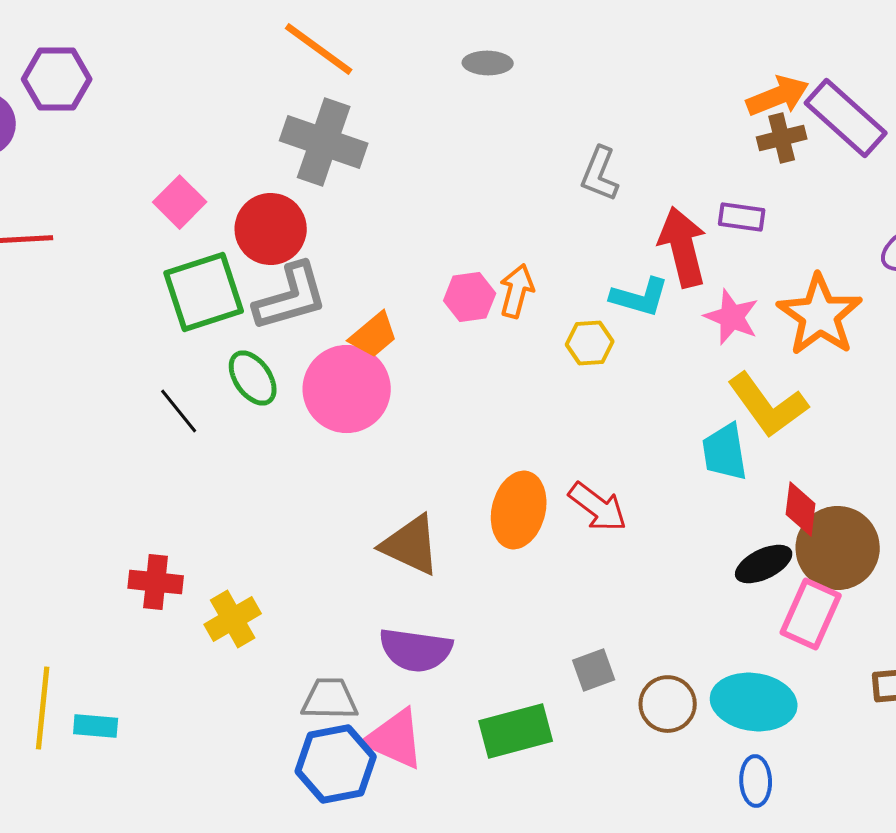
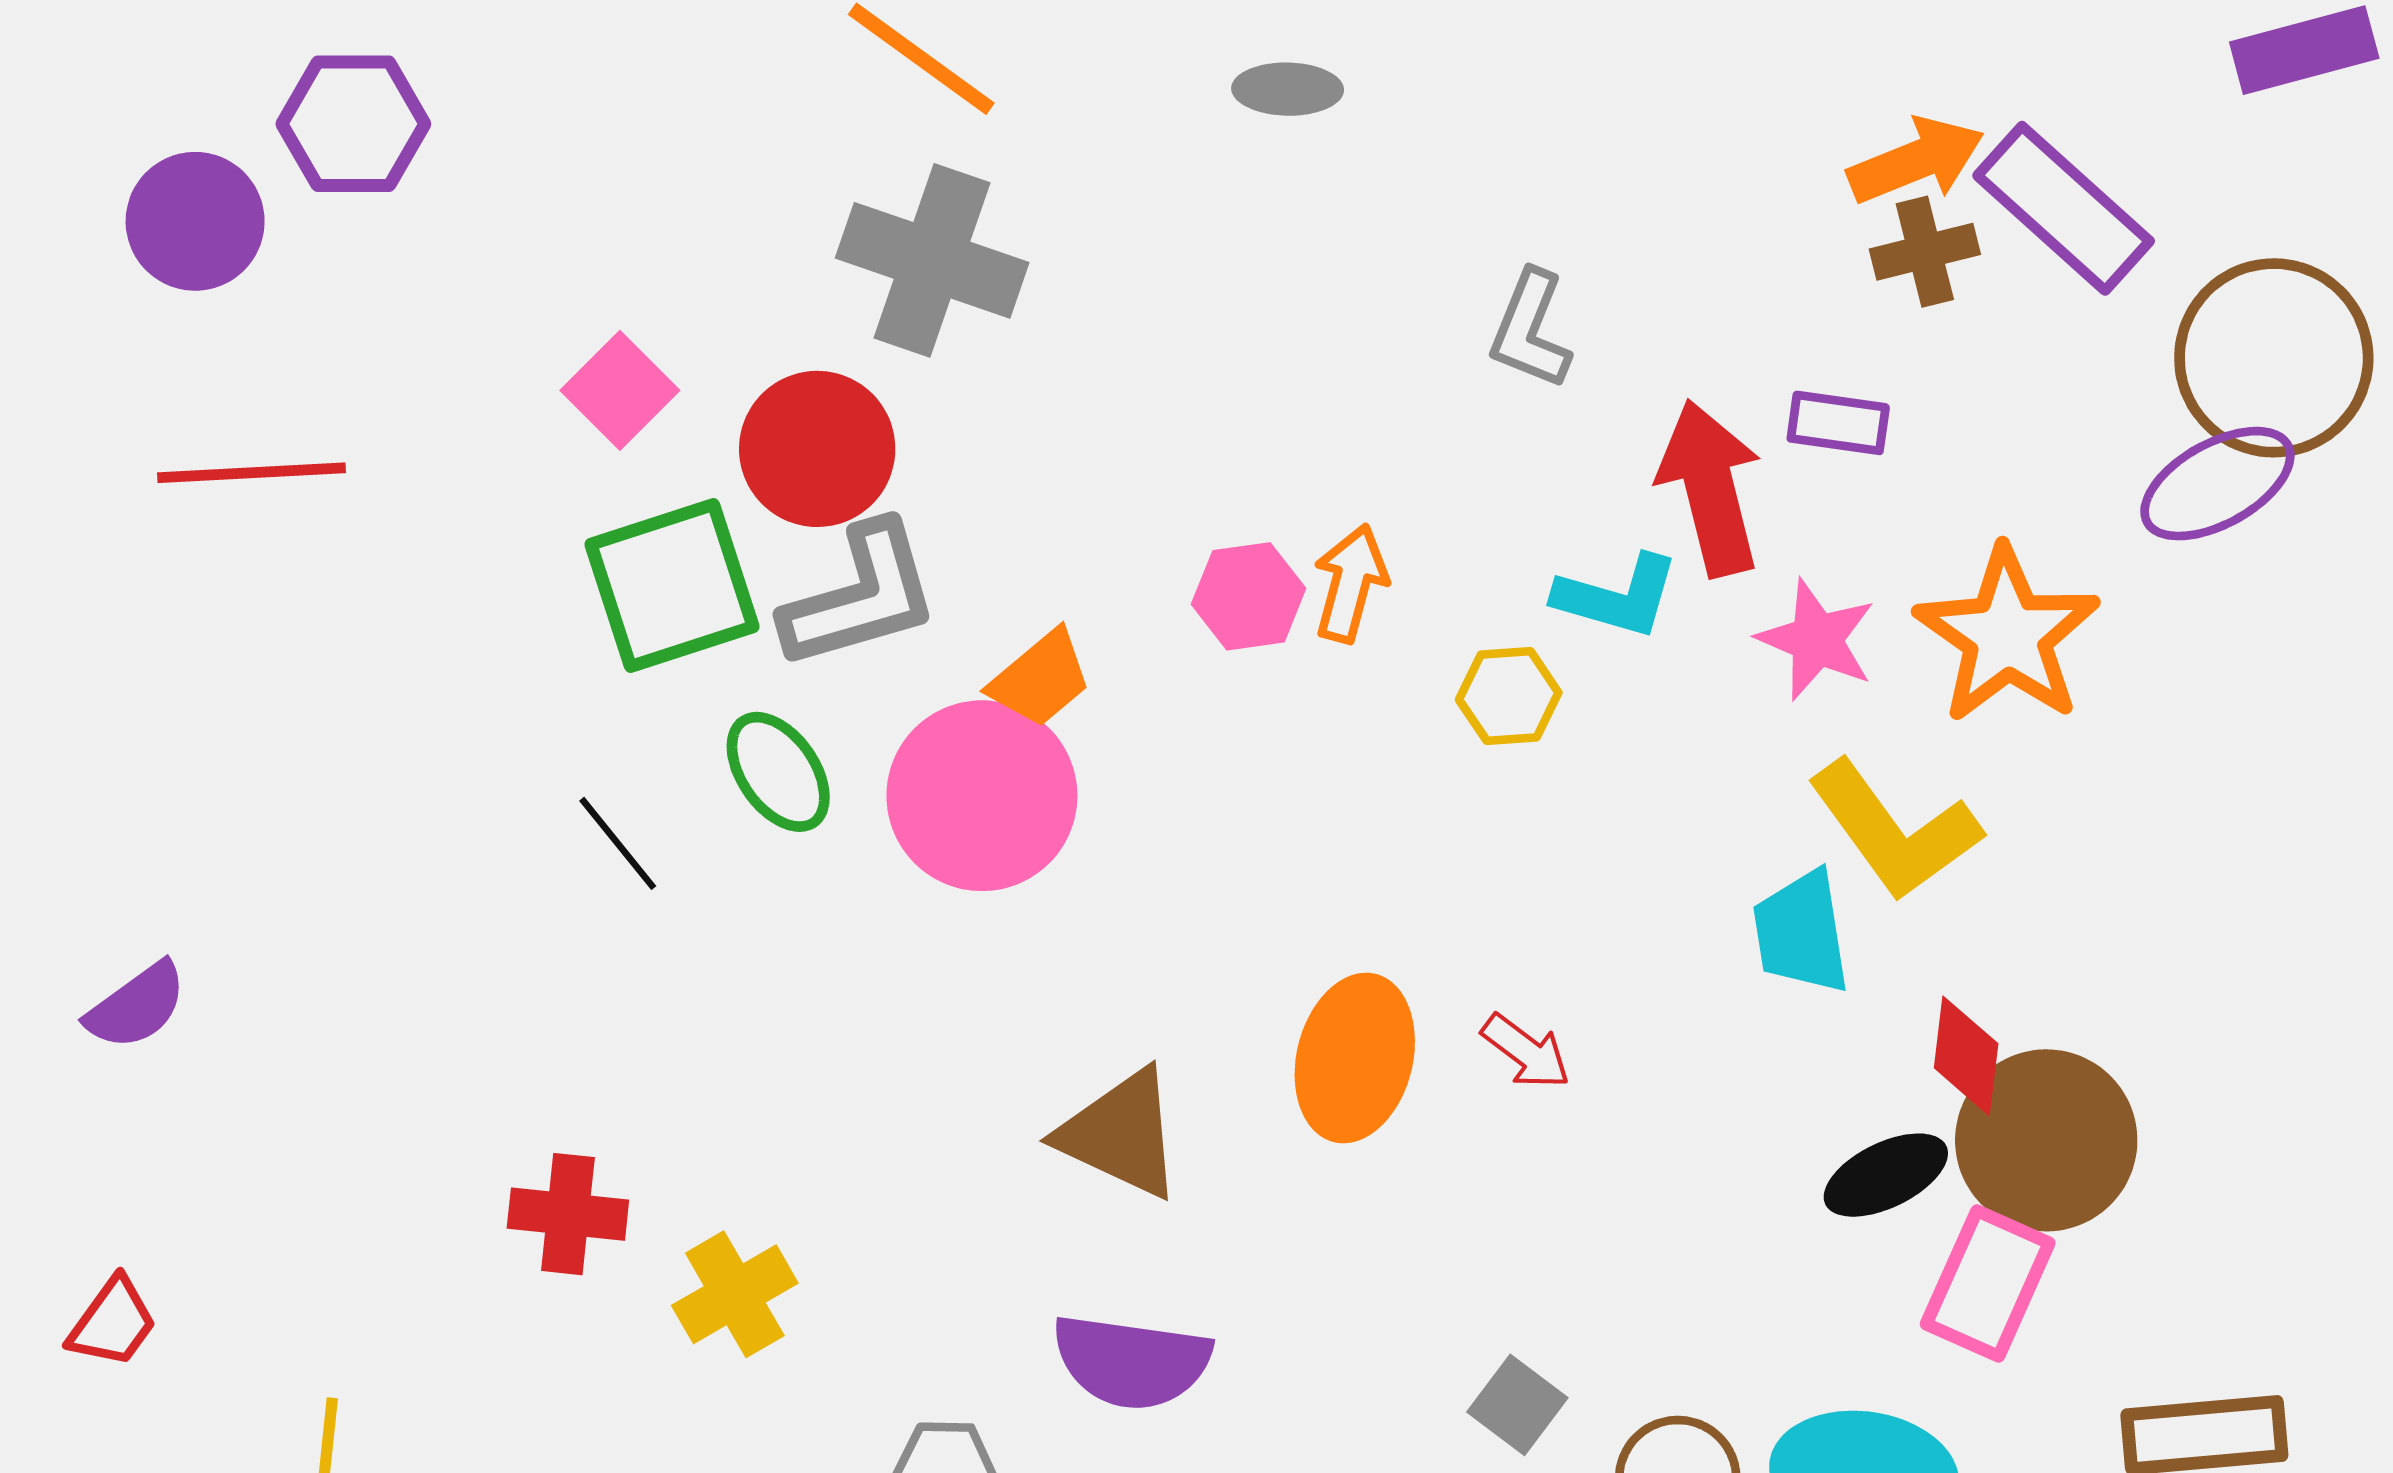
red arrow: (598, 507) -> (1526, 1052), size x0.7
gray square: (594, 670) -> (1517, 1405), turned -33

